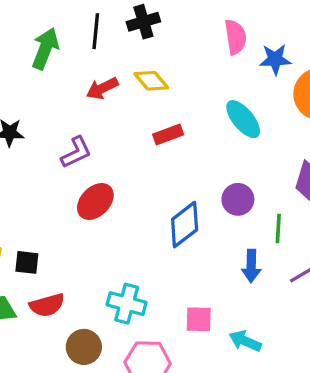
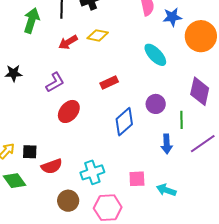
yellow diamond: (151, 81) -> (98, 35), turned -35
red rectangle: (168, 134) -> (109, 82), moved
cyan cross: (127, 304) -> (92, 172), turned -30
red semicircle: (47, 305) -> (52, 166), moved

